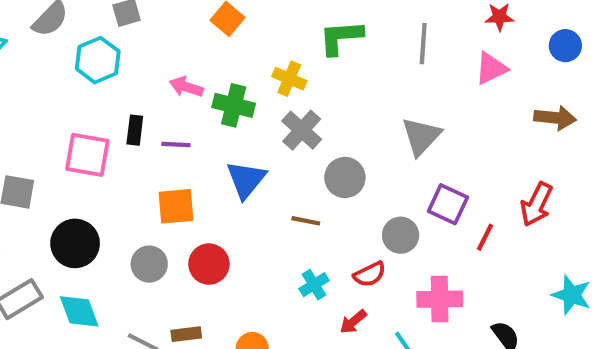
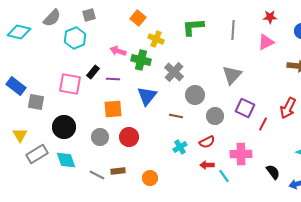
yellow cross: (289, 79) -> (156, 39), moved
black rectangle: (135, 130) -> (93, 72), turned 32
gray circle: (401, 235) -> (215, 116), moved
red arrow: (353, 322) -> (207, 165), moved, turned 40

